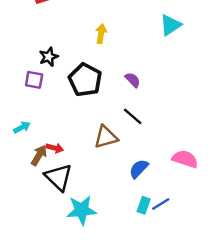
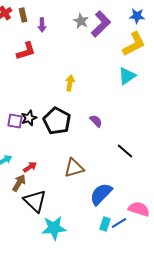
black star: (49, 57) -> (29, 118), moved
black line: (133, 116) -> (125, 151), moved
red arrow: (55, 148) -> (30, 167), moved, turned -48
pink semicircle: (185, 159) -> (139, 209), moved
blue semicircle: (139, 169) -> (101, 194), size x1.4

